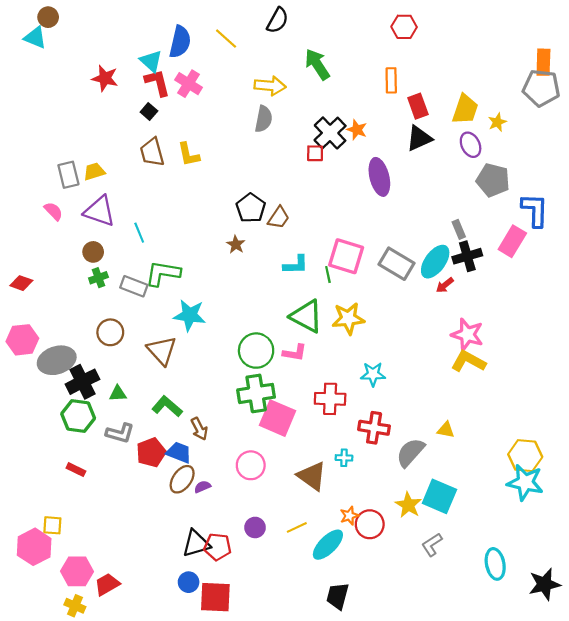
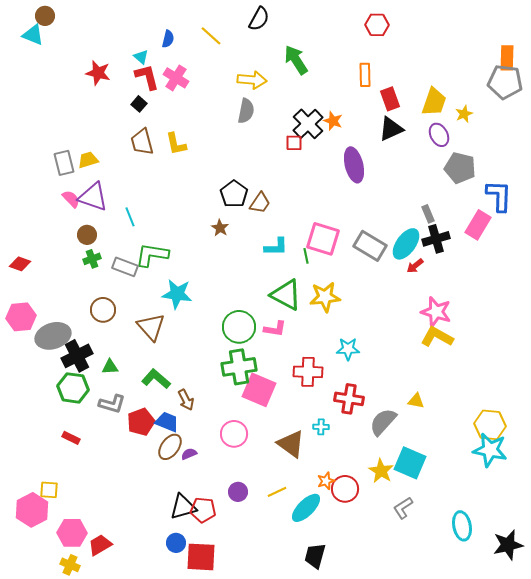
blue semicircle: (180, 42) -> (168, 39), size x0.6
cyan triangle: (151, 61) -> (141, 57), size x0.7
pink semicircle: (53, 211) -> (71, 199), moved

